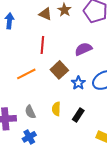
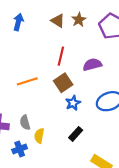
red line: (42, 45) -> (61, 56), moved
blue star: (78, 83) -> (73, 103), moved
yellow semicircle: (56, 109) -> (39, 136), moved

